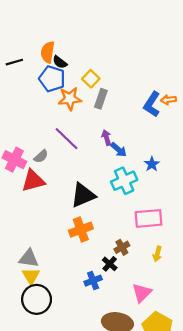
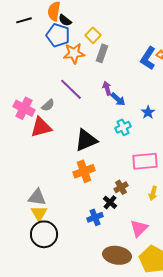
cyan cross: (124, 181) -> (123, 127), size x0.7

